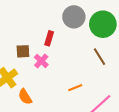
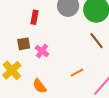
red rectangle: (49, 38) -> (35, 17), moved
orange semicircle: (25, 97) -> (40, 86), moved

